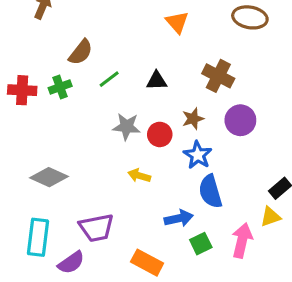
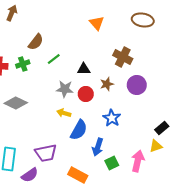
black triangle: (157, 81) -> (84, 69), moved
blue star: (198, 155) -> (112, 118), moved
yellow arrow: (139, 176) -> (64, 113), moved
gray diamond: (49, 177) -> (16, 103), moved
blue semicircle: (210, 191) -> (79, 130), moved, turned -135
blue arrow: (179, 218) -> (98, 147), turned 120

